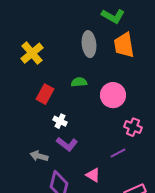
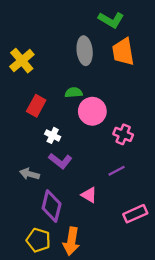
pink circle: (113, 95) -> (92, 111), moved
pink cross: (133, 127) -> (123, 134), moved

